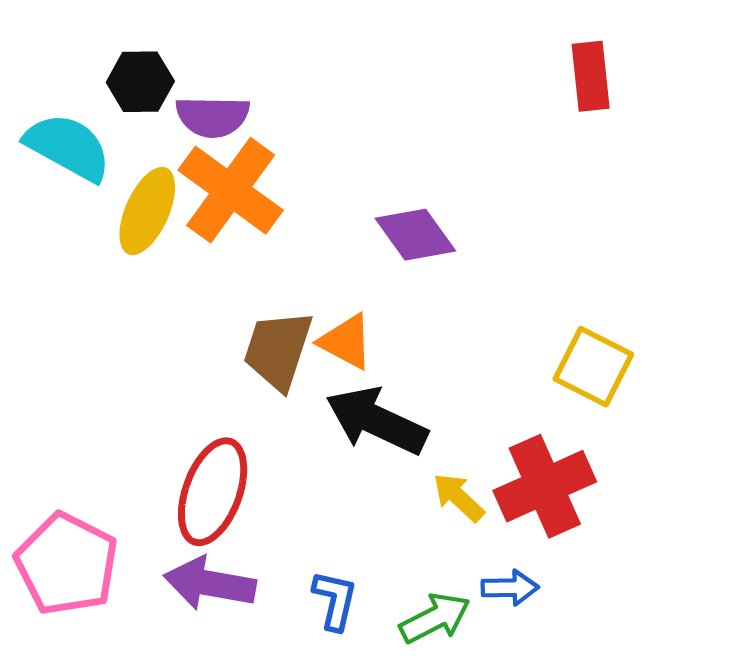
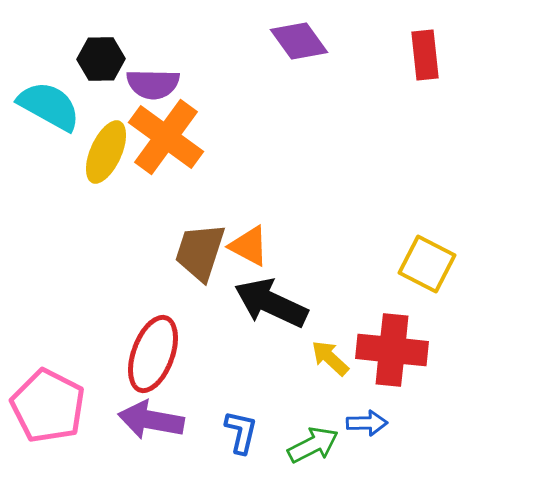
purple diamond: (415, 235) -> (299, 41), moved
red cross: (545, 486) -> (392, 350), turned 30

